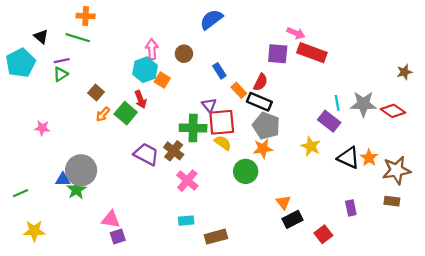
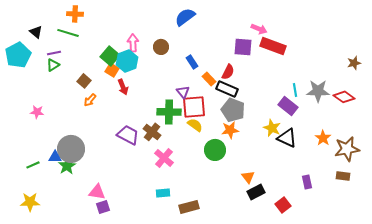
orange square: (162, 80) -> (112, 70), moved
green square: (126, 113) -> (110, 56), moved
black triangle: (348, 158) -> (287, 138), moved
green line: (21, 193) -> (33, 165), moved

